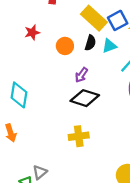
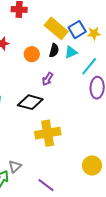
black diamond: (85, 98) -> (30, 102), moved
yellow cross: (79, 136) -> (48, 133), size x1.4

